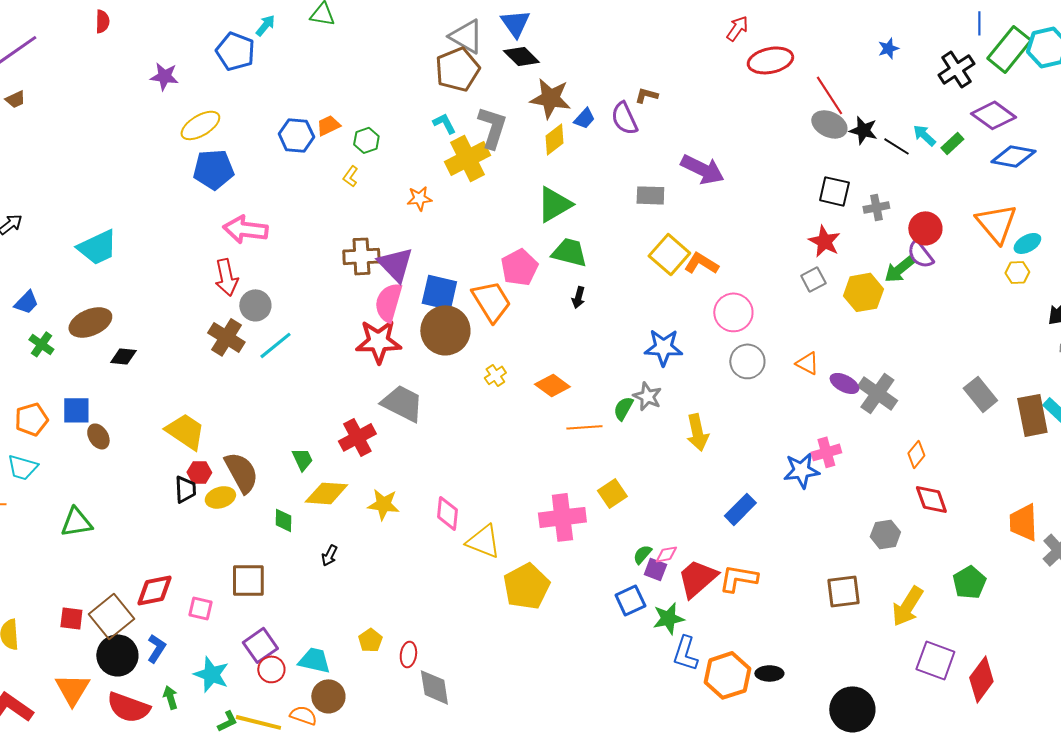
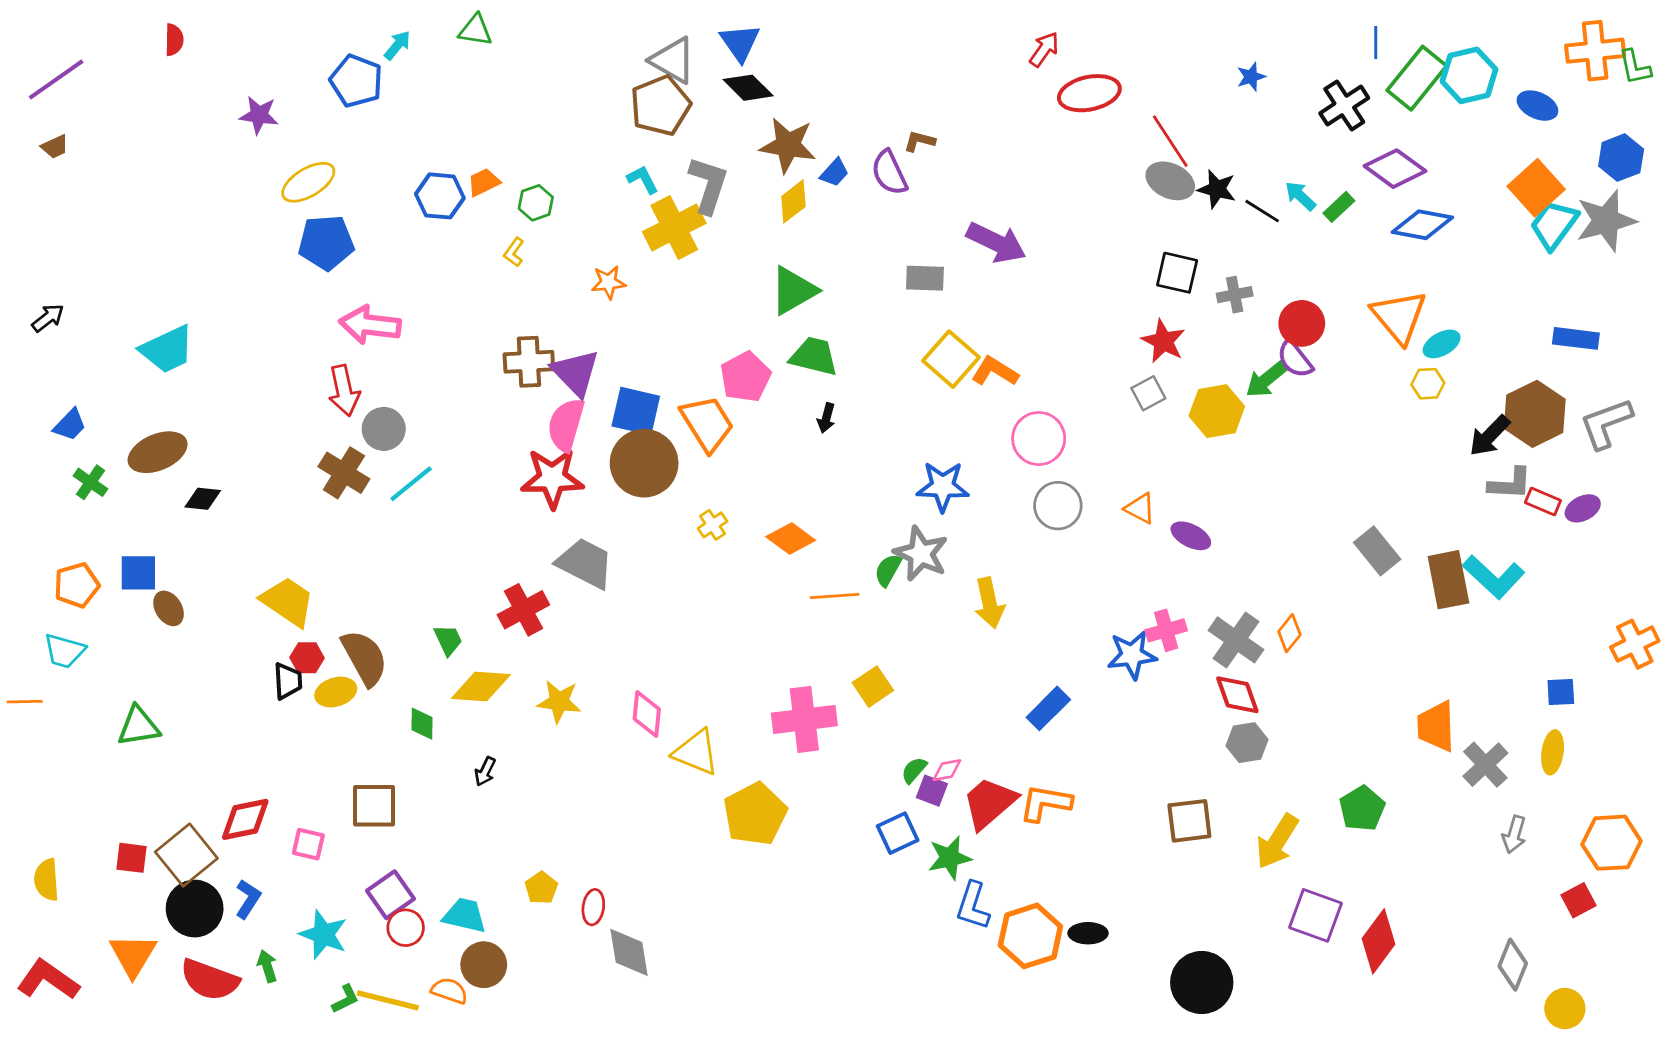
gray cross: (877, 393) -> (1236, 640), moved
gray star: (647, 396) -> (921, 554), size x1.4
red diamond: (931, 499) -> (1237, 695), moved

